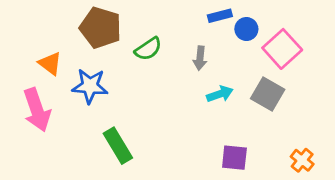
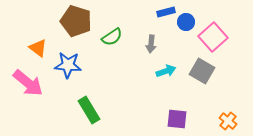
pink arrow: (37, 110) -> (28, 83), turned -32

